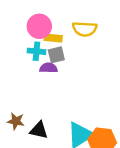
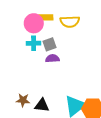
yellow rectangle: (53, 38) -> (46, 17), moved
purple semicircle: (48, 68) -> (52, 58), moved

